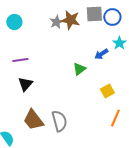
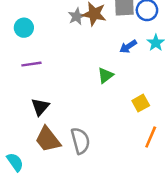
cyan circle: (14, 22) -> (24, 28), moved
blue arrow: (101, 54) -> (128, 47), moved
black triangle: (25, 84) -> (40, 107), moved

